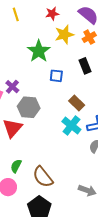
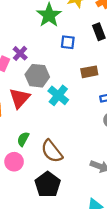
brown rectangle: (77, 103) -> (89, 72), turned -56
cyan cross: (71, 125) -> (58, 95), moved

